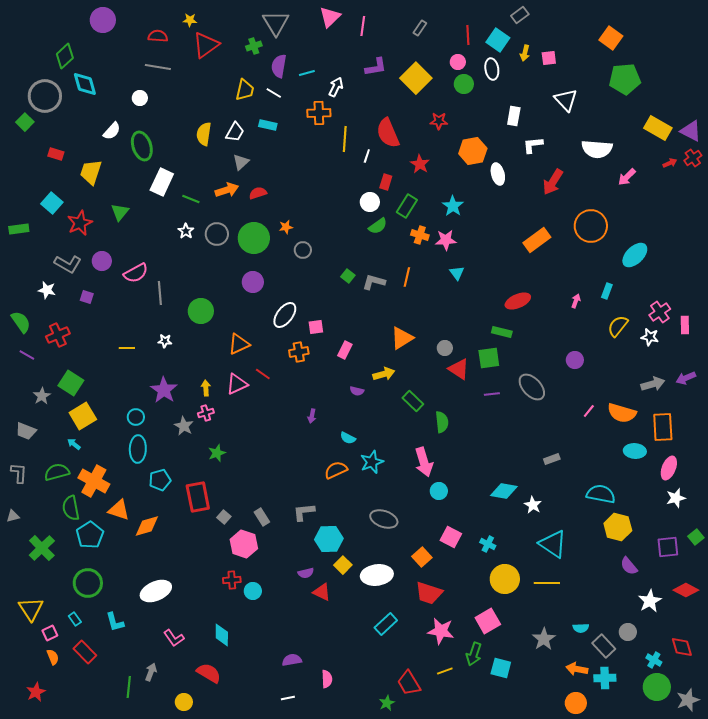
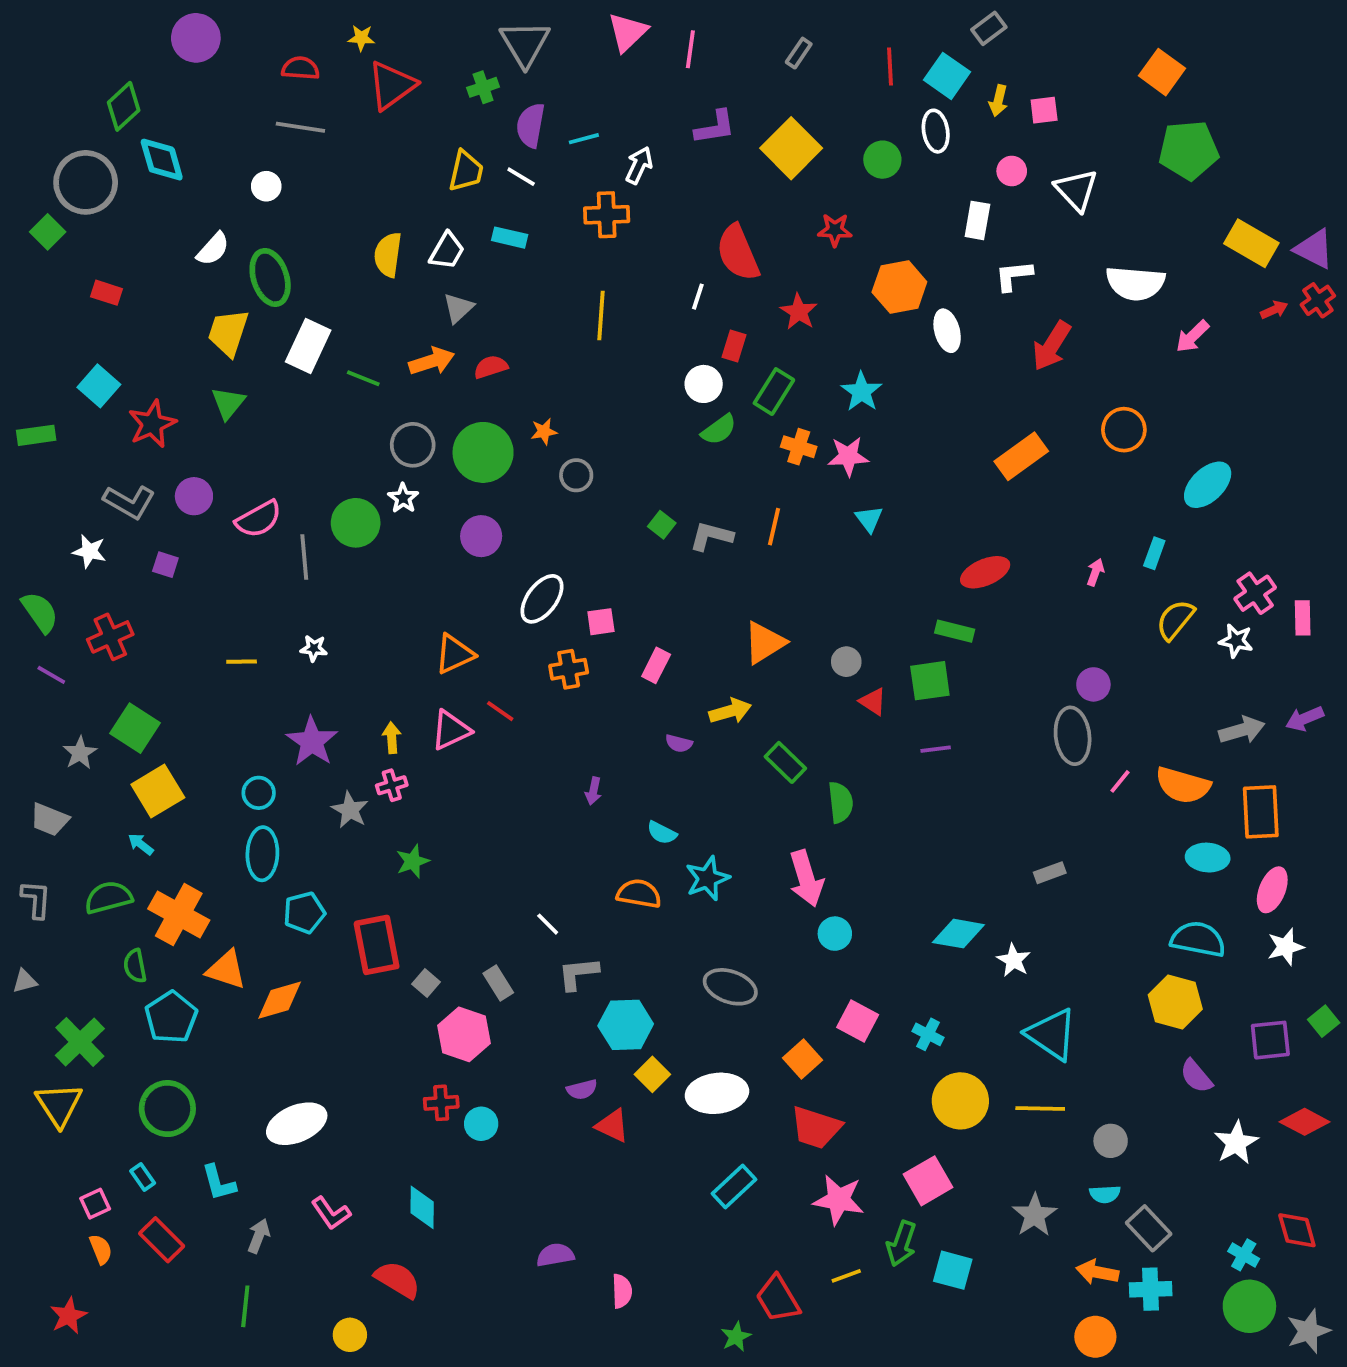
pink circle: (458, 62) -> (1012, 171), moved
yellow line: (345, 139) -> (601, 316), moved
yellow trapezoid: (91, 172) -> (228, 333), moved
orange circle: (591, 226) -> (1124, 430), size x0.7
white star: (186, 231) -> (403, 498), moved
green circle: (201, 311) -> (356, 523), moved
red triangle: (459, 369) -> (873, 702), size x0.7
gray ellipse: (532, 387) -> (1073, 736), moved, turned 36
orange semicircle: (336, 470) -> (639, 894), turned 35
cyan semicircle: (601, 494) -> (1198, 939), moved
green semicircle: (71, 508) -> (135, 966), size x0.7
yellow triangle: (31, 609) -> (59, 1105), moved
gray circle: (628, 632) -> (1111, 1141), moved
gray arrow: (151, 672) -> (259, 1236), moved
white line: (288, 698) -> (548, 924), moved, turned 56

